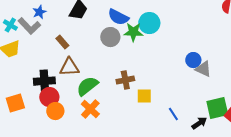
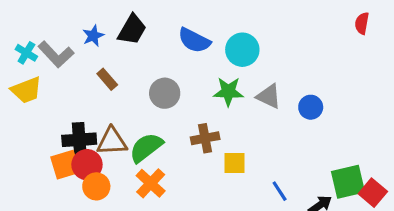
blue star: (39, 12) -> (93, 36), moved
green star: (133, 32) -> (228, 92), moved
gray circle: (110, 37) -> (165, 93), moved
brown triangle: (69, 67) -> (112, 141), moved
gray triangle: (203, 69) -> (269, 96), moved
orange square: (15, 103) -> (65, 165), moved

